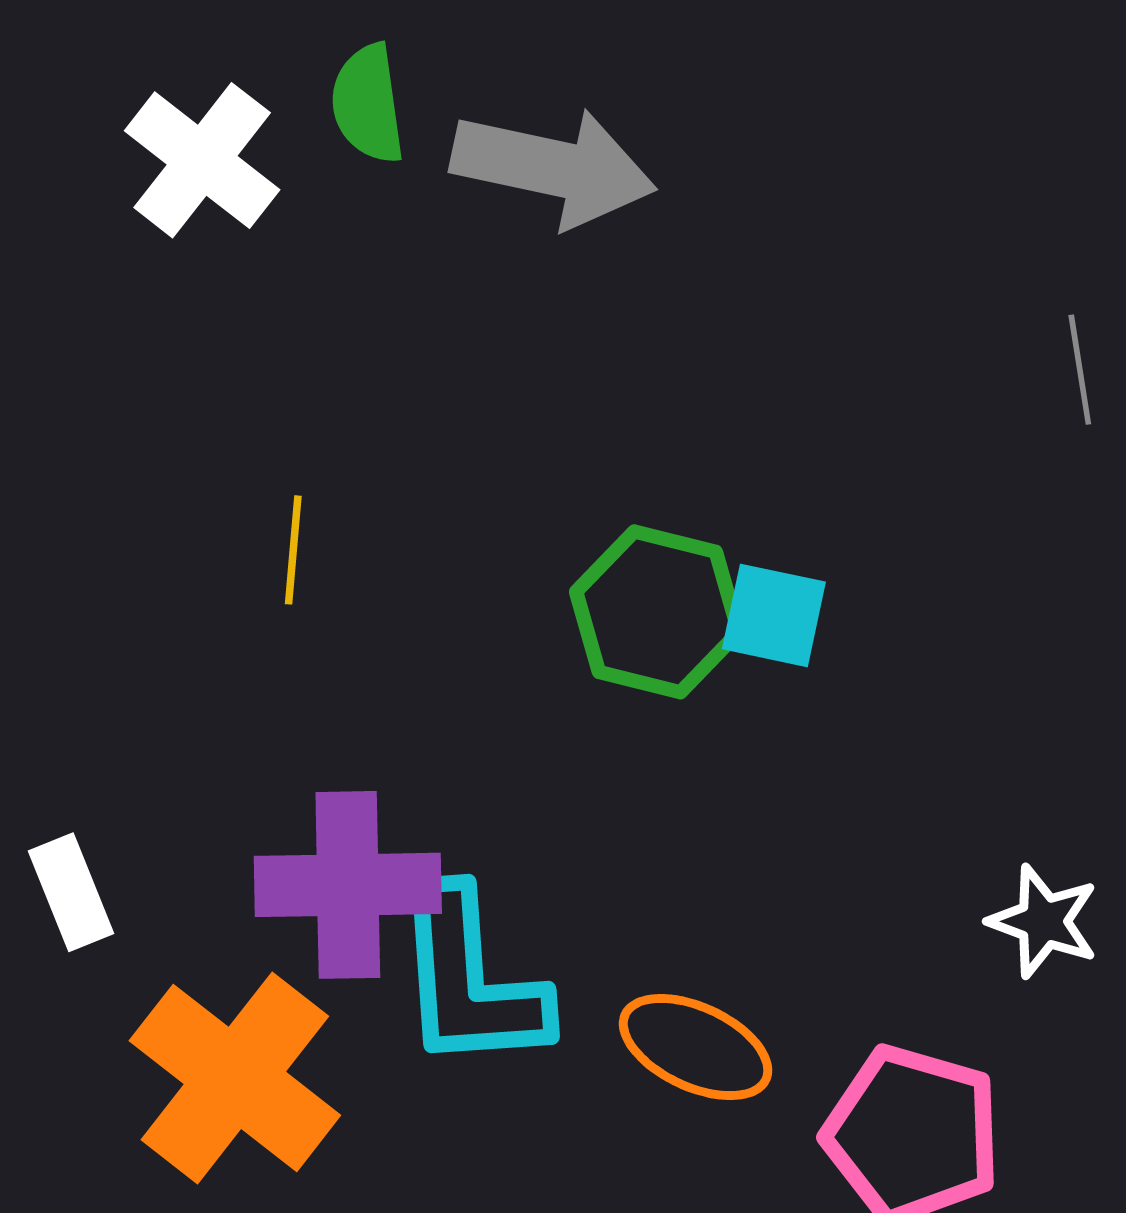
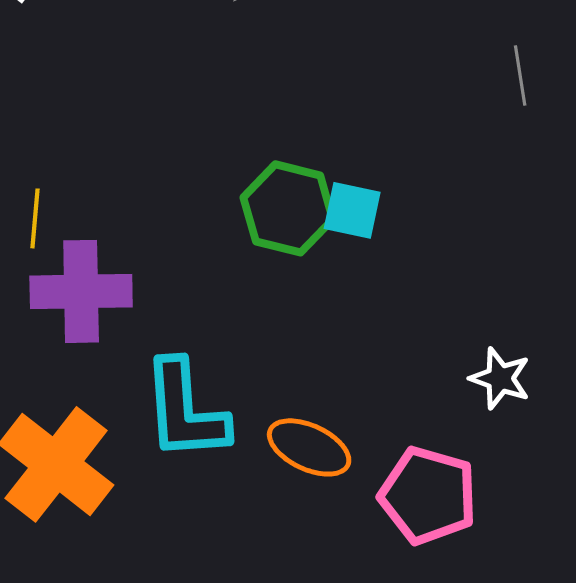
yellow line: (293, 550) -> (35, 218), moved
purple cross: (348, 885) -> (81, 291), moved

